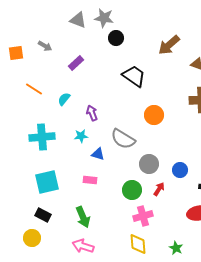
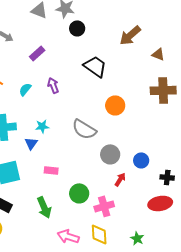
purple arrow: (92, 113) -> (53, 85), moved
blue triangle: (98, 154) -> (31, 143), moved, turned 48
green circle: (132, 190) -> (79, 193), moved
pink arrow: (83, 246) -> (68, 236), moved

